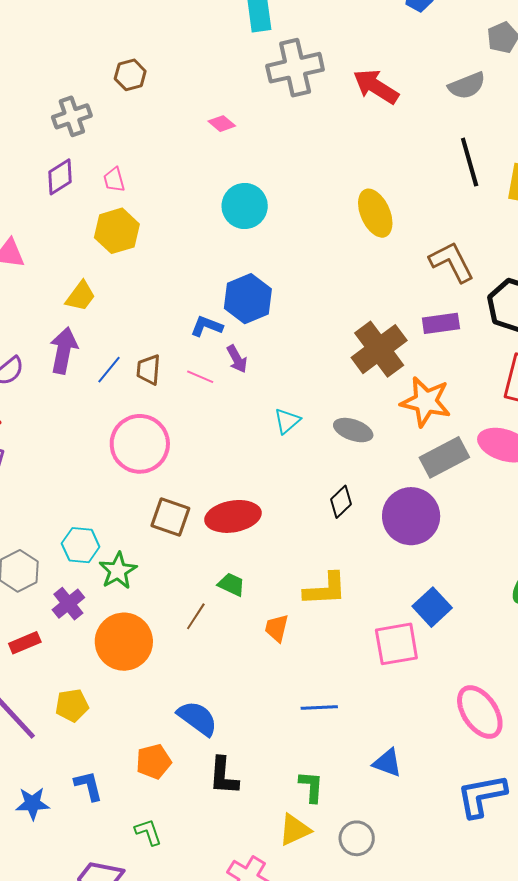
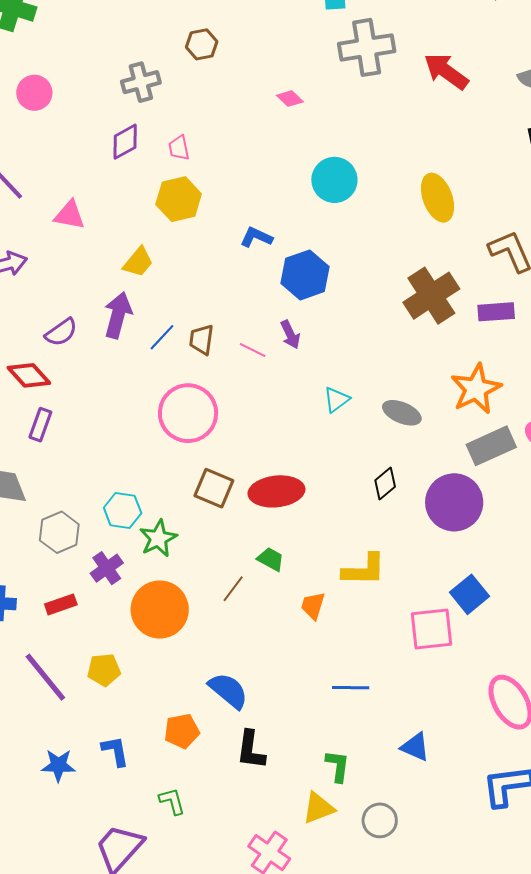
cyan circle: (245, 206) -> (334, 180), moved
blue L-shape: (207, 326) -> (256, 237), moved
brown cross: (379, 349) -> (431, 296), moved
orange star: (426, 402) -> (476, 389), turned 30

